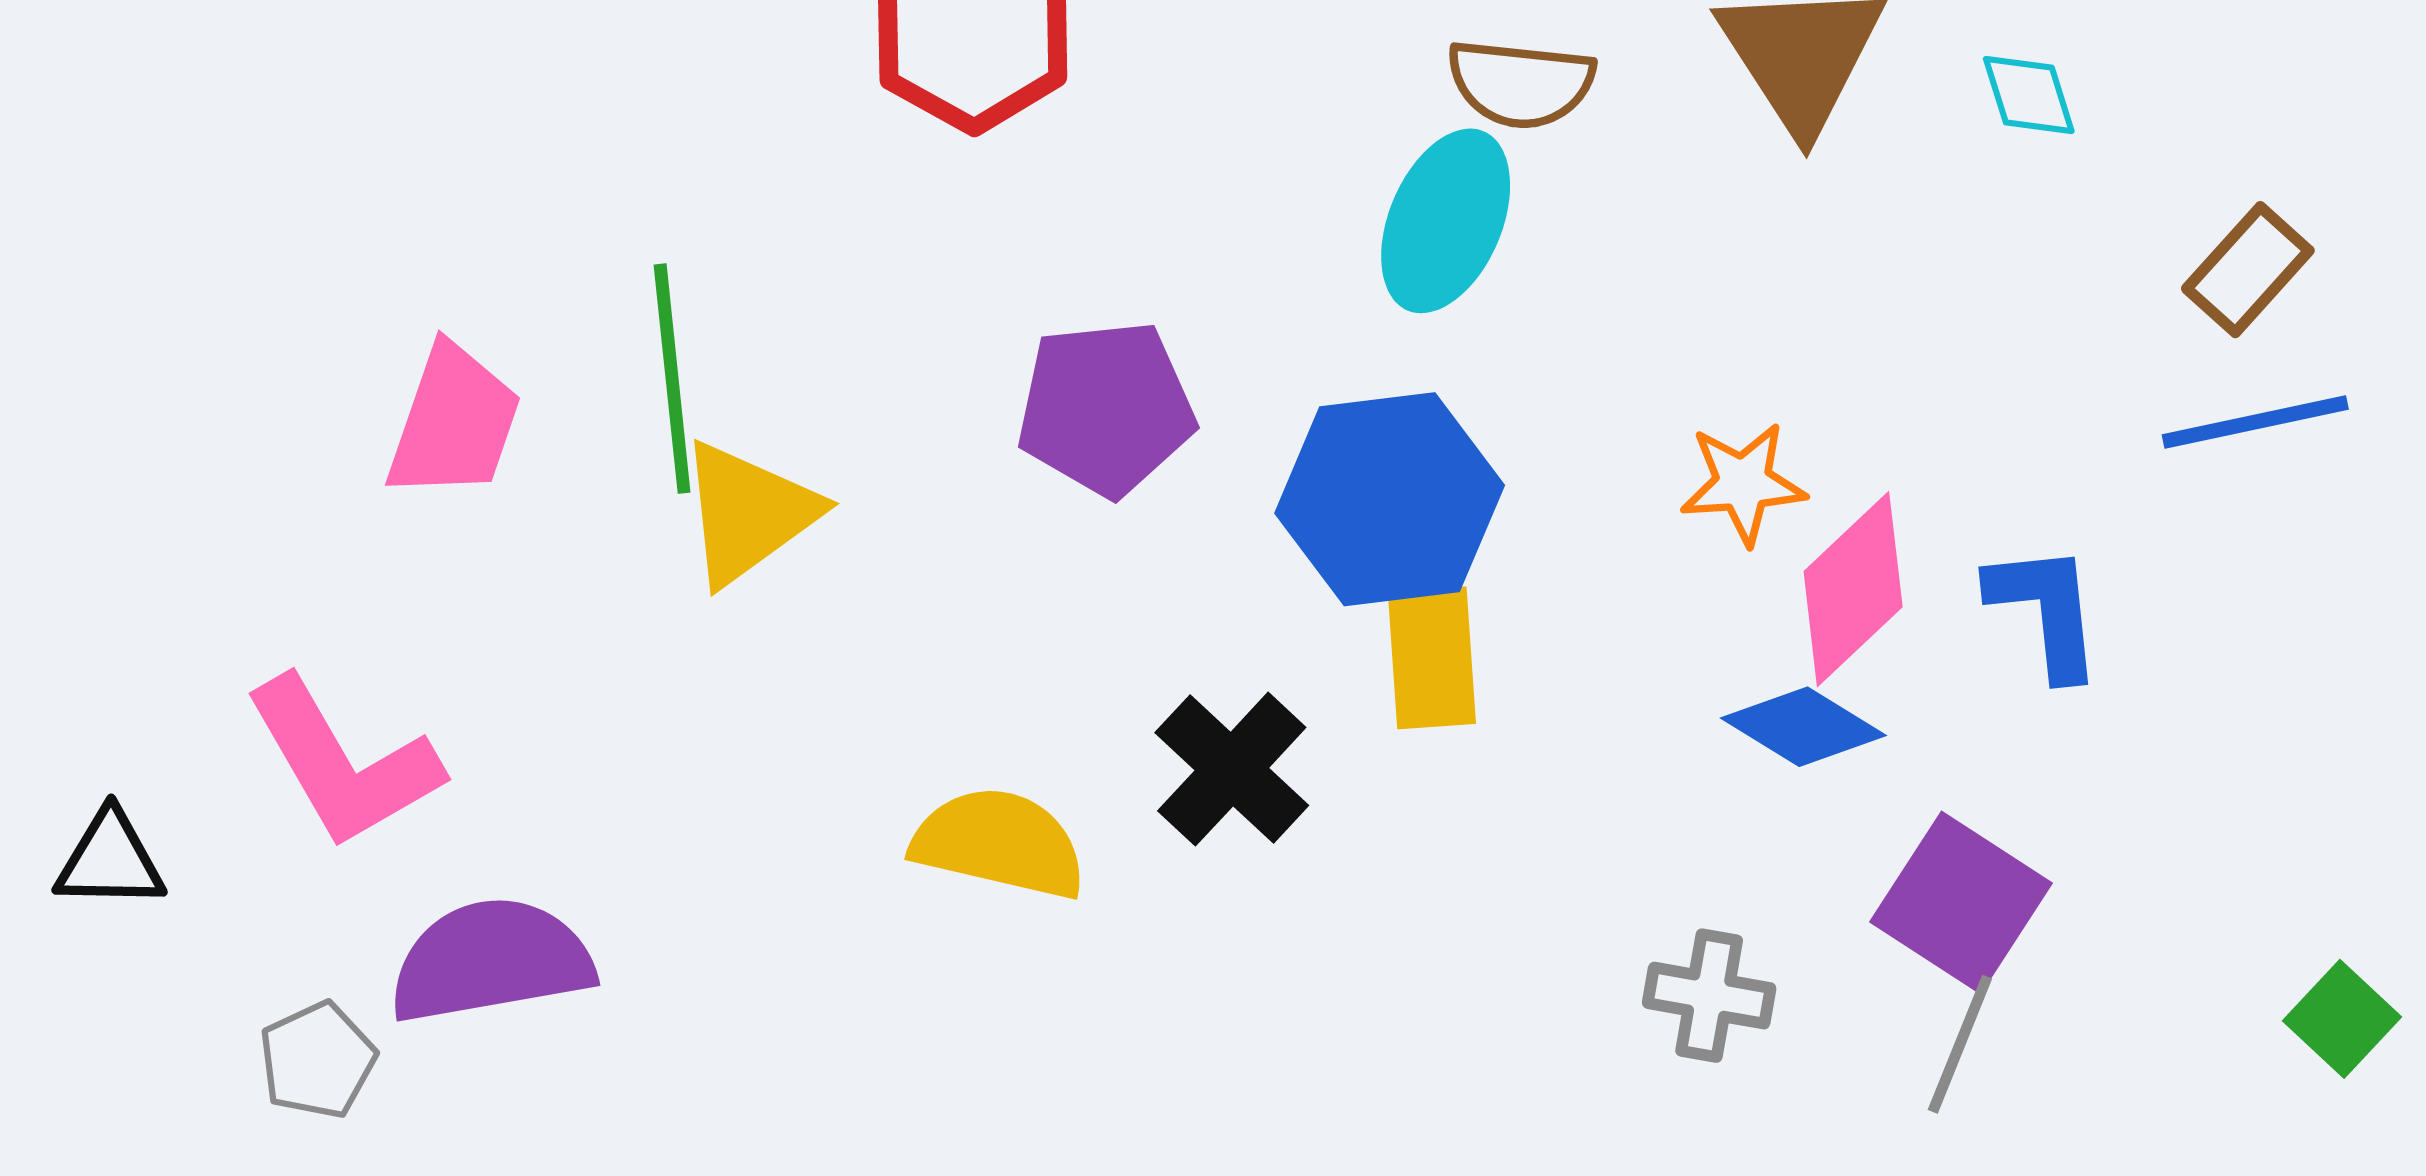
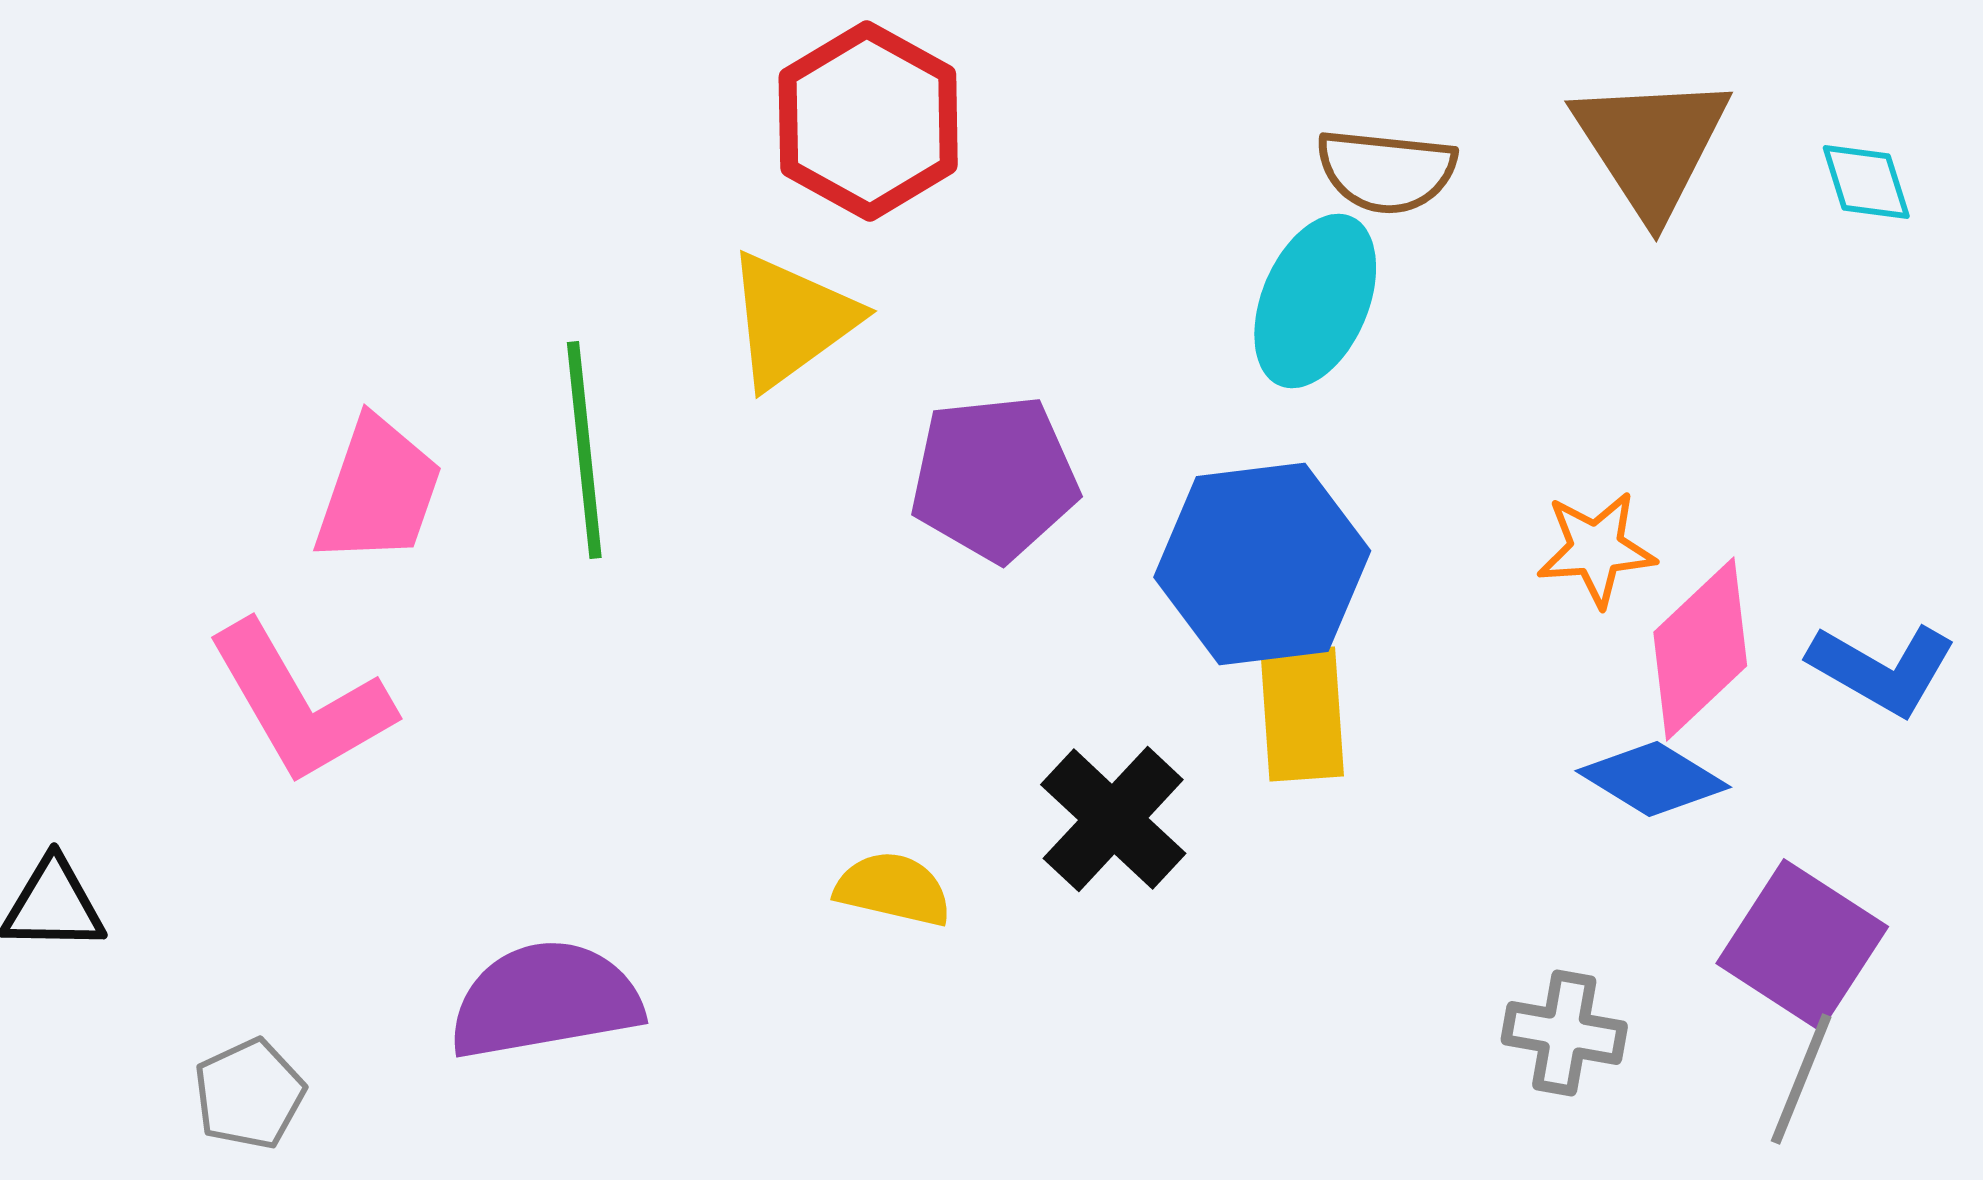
yellow triangle: (748, 513) -> (791, 320), moved
blue L-shape: (2046, 610) -> (1882, 669), turned 126
pink L-shape: (343, 763) -> (300, 703), moved
yellow semicircle: (999, 843) -> (893, 889), size x0.7
purple semicircle: (491, 961) -> (545, 1000), moved

